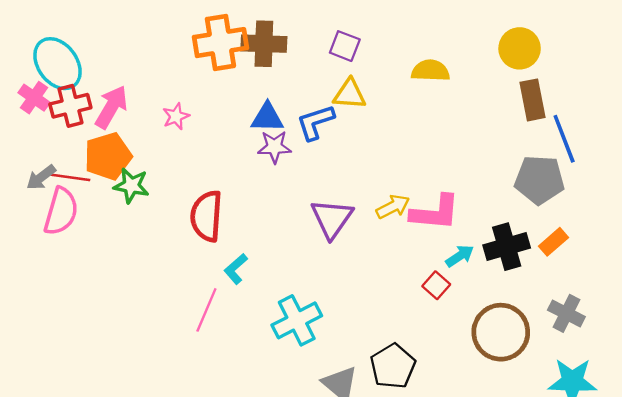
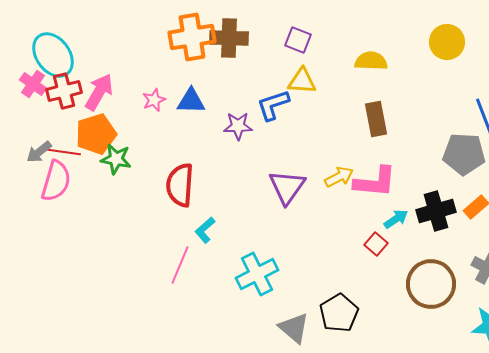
brown rectangle: (532, 100) -> (376, 119), moved
blue triangle: (267, 118) -> (191, 101), moved

